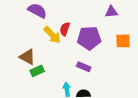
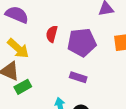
yellow arrow: (52, 35) -> (18, 48), moved

